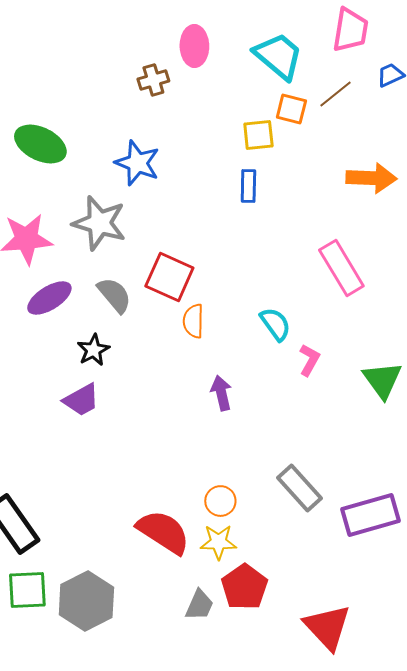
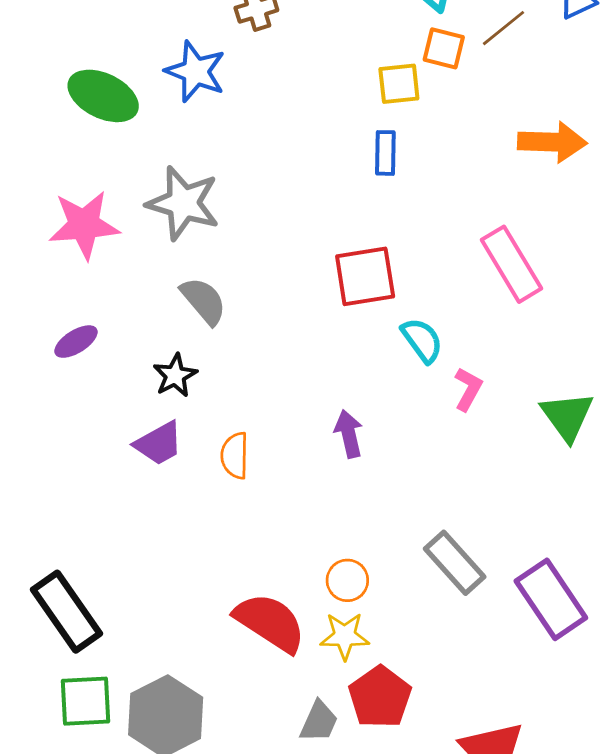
blue star: (137, 163) -> (195, 71), moved
red square: (169, 277) -> (365, 276), moved, turned -33
purple ellipse: (49, 298) -> (76, 342), moved, size x0.7
orange semicircle: (193, 321) -> (235, 456), moved
purple rectangle: (370, 515) -> (551, 599), turned 72

